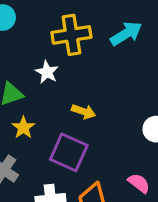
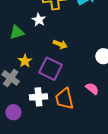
yellow star: (23, 128) -> (25, 61), moved

